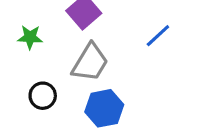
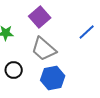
gray trapezoid: (90, 62) -> (44, 49), turned 100

